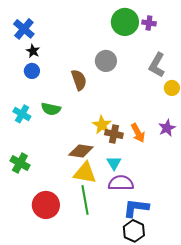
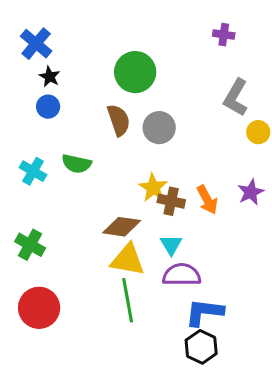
green circle: (125, 22) -> (135, 72), moved
gray circle: (106, 61) -> (159, 128), moved
red circle: (46, 205) -> (39, 308), moved

